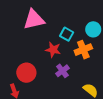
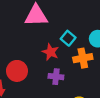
purple cross: (62, 71) -> (56, 77), turned 32

